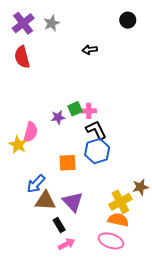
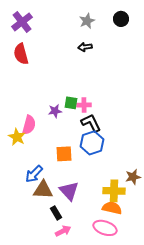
gray star: (52, 23) -> (87, 21), moved
green square: (75, 109) -> (71, 103), turned 32
yellow cross: (120, 202) -> (114, 191), turned 30

